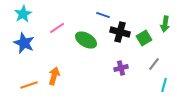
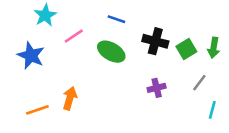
cyan star: (23, 14) -> (45, 15), moved
blue line: (103, 15) -> (116, 19), moved
green arrow: (165, 24) -> (214, 48), moved

